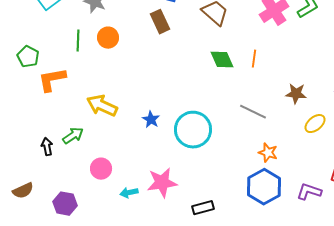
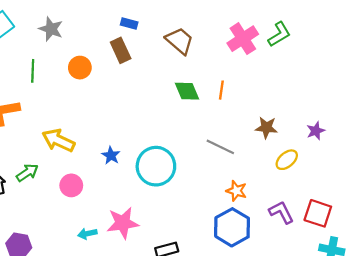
orange circle: (108, 38) -> (80, 68), moved
pink circle: (101, 169) -> (71, 185), moved
purple L-shape: (309, 192) -> (281, 212), moved, turned 45

